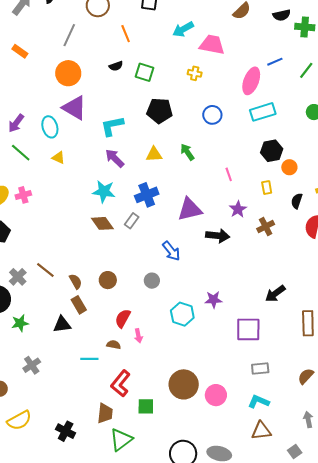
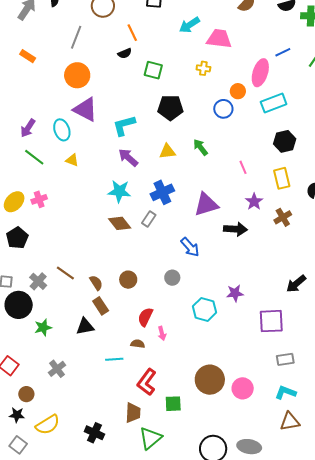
black semicircle: (116, 66) -> (125, 53), moved
orange circle: (289, 167) -> (238, 91), moved
yellow rectangle: (267, 187) -> (282, 178), size x1.5

